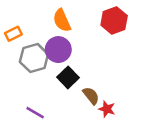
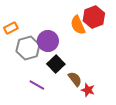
orange semicircle: (62, 20) -> (78, 25), moved
purple line: (35, 113) -> (37, 85), moved

